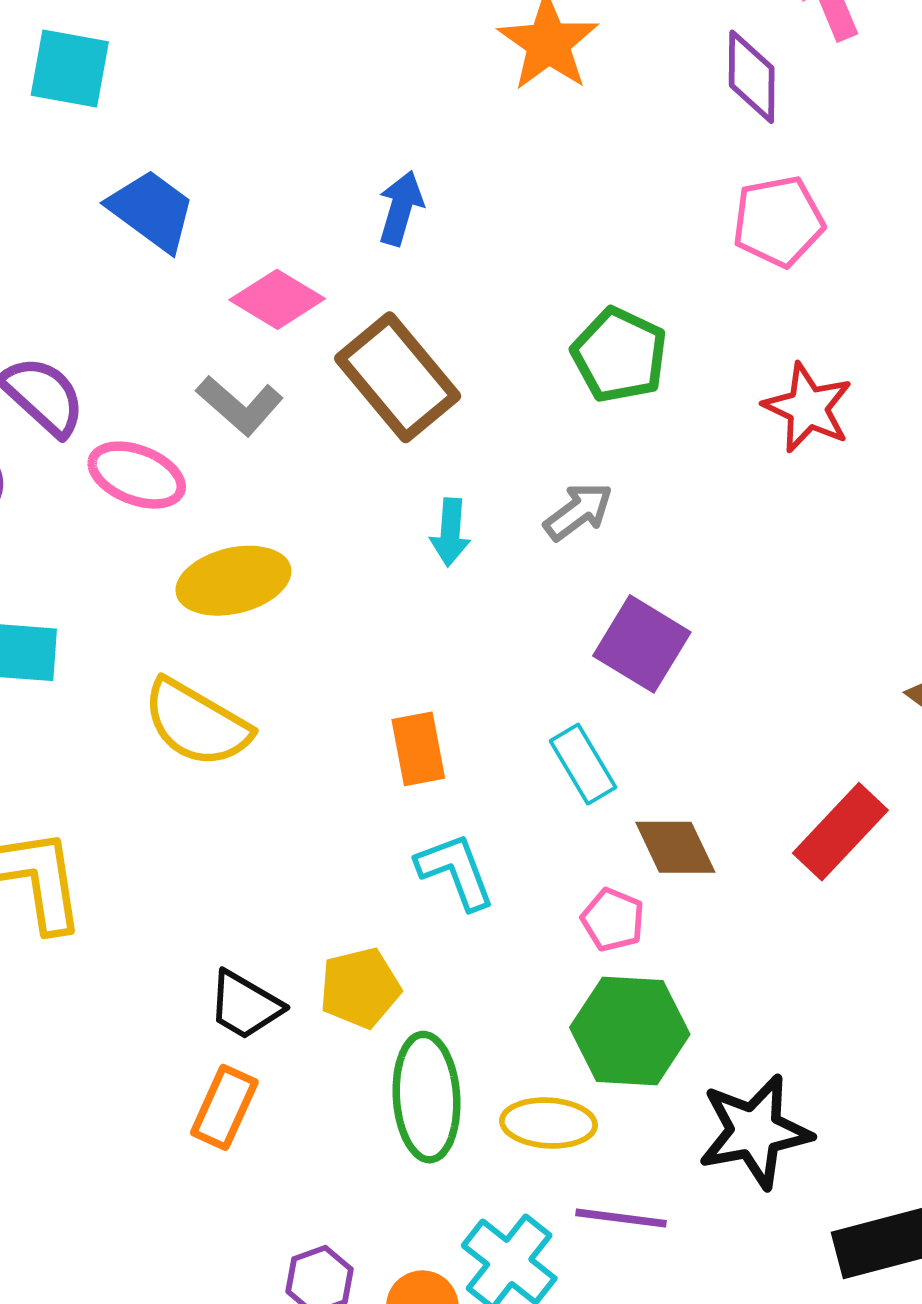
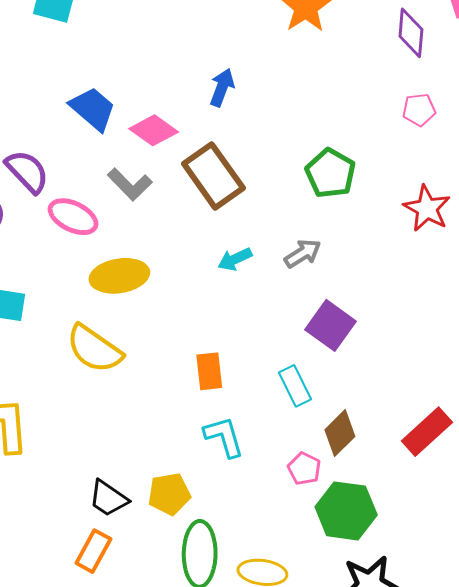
blue trapezoid: (152, 210) -> (93, 109), moved
pink pentagon: (778, 221) -> (419, 110), size x0.7
cyan arrow: (450, 532) -> (235, 259), turned 56
brown diamond: (675, 847) -> (340, 433), turned 66
green hexagon: (630, 1031) -> (346, 511), moved

